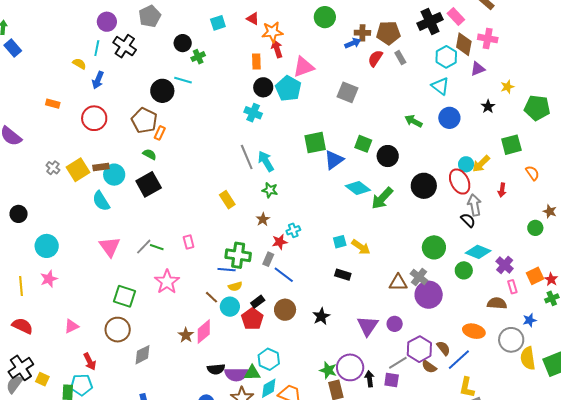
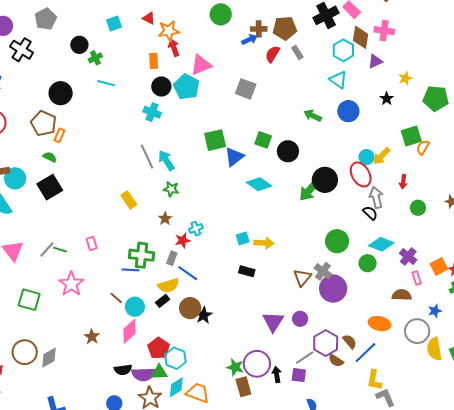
cyan line: (183, 80) -> (106, 83), moved
orange semicircle: (532, 173) -> (423, 147), moved, turned -112
green arrow: (382, 198) -> (310, 190), moved
green circle: (535, 228) -> (418, 208), moved
yellow arrow: (361, 247) -> (264, 243), turned -30
brown triangle: (398, 283) -> (302, 278), turned -48
yellow semicircle: (235, 286) -> (169, 285), moved, size x1.5
black star: (321, 316) -> (204, 315), moved
red pentagon: (252, 319) -> (159, 348), moved
brown circle: (118, 330) -> (25, 352), moved
pink diamond: (204, 332) -> (129, 331), moved

